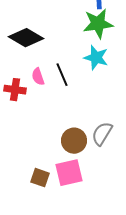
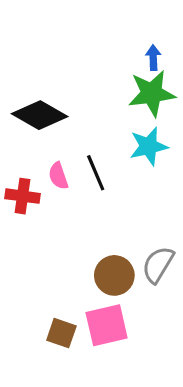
cyan star: (96, 58) -> (149, 146), turned -30

